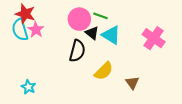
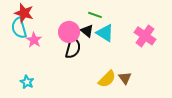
pink circle: (79, 19) -> (69, 32), moved
pink star: (36, 30) -> (34, 40), moved
yellow semicircle: (104, 71) -> (107, 79), moved

